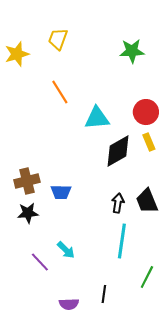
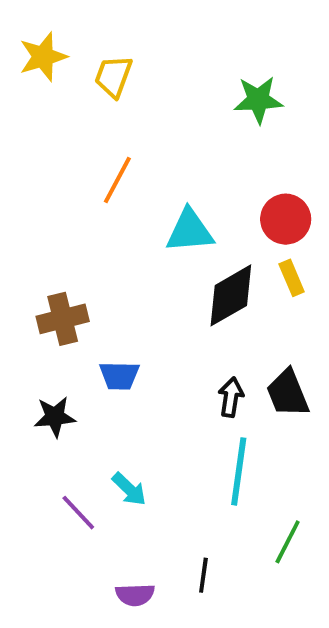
yellow star: (17, 54) -> (43, 57), moved
orange line: (60, 92) -> (117, 180), turned 60
brown cross: (27, 181) -> (63, 319), moved

